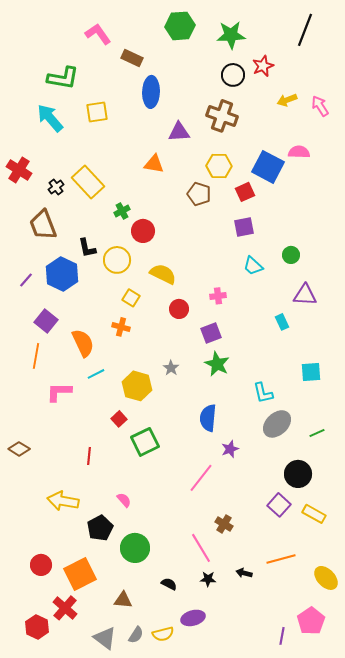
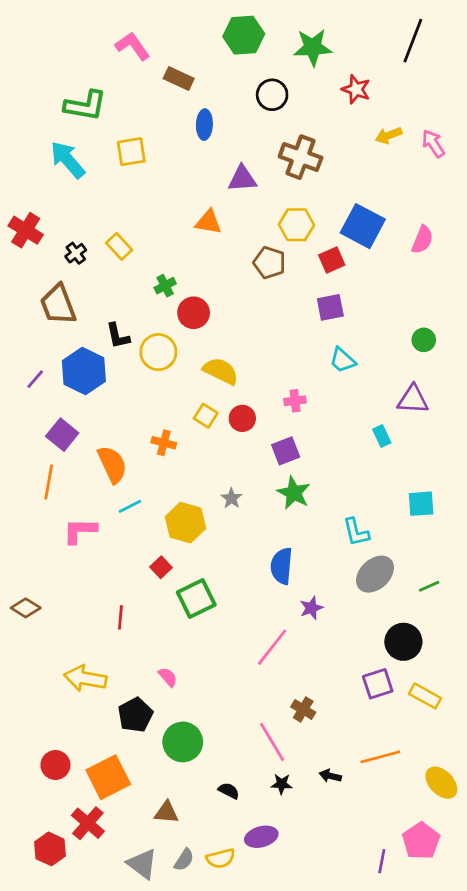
red star: (263, 66) -> (356, 89), turned -30
black circle: (233, 75) -> (272, 95), moved
blue ellipse: (151, 92) -> (204, 125), size x0.7
pink semicircle: (299, 152) -> (422, 240), moved, turned 110
yellow rectangle: (88, 182) -> (119, 246), size x0.6
green circle: (291, 255) -> (424, 340), moved
yellow square: (131, 298) -> (206, 416), moved
purple square: (279, 505) -> (378, 684), turned 30

